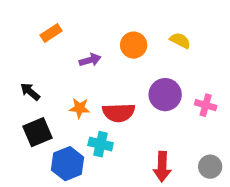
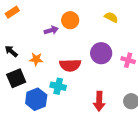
orange rectangle: (51, 33) -> (12, 12), moved
orange circle: (134, 45) -> (70, 20), moved
orange star: (80, 108) -> (36, 59), moved

